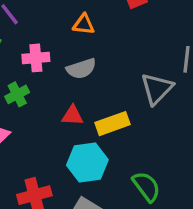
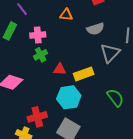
gray semicircle: (81, 69) -> (95, 29), moved
green cross: (17, 94) -> (41, 55), moved
green semicircle: (146, 186) -> (115, 98), moved

